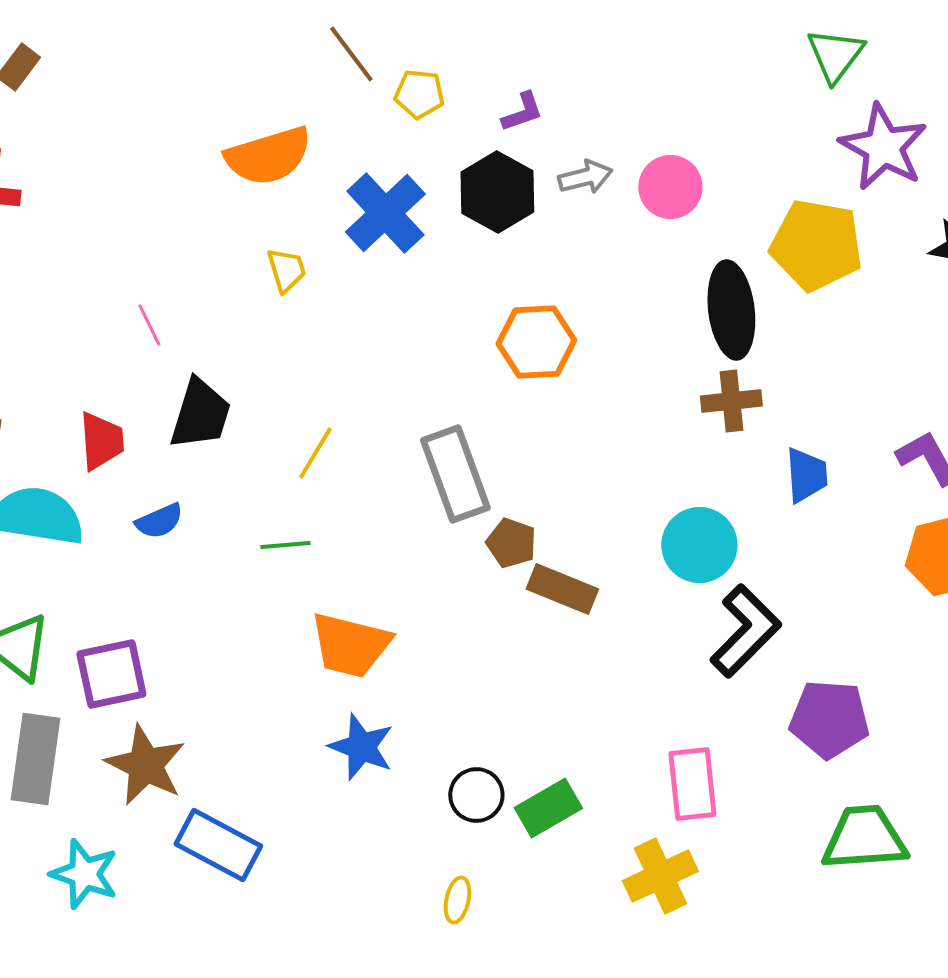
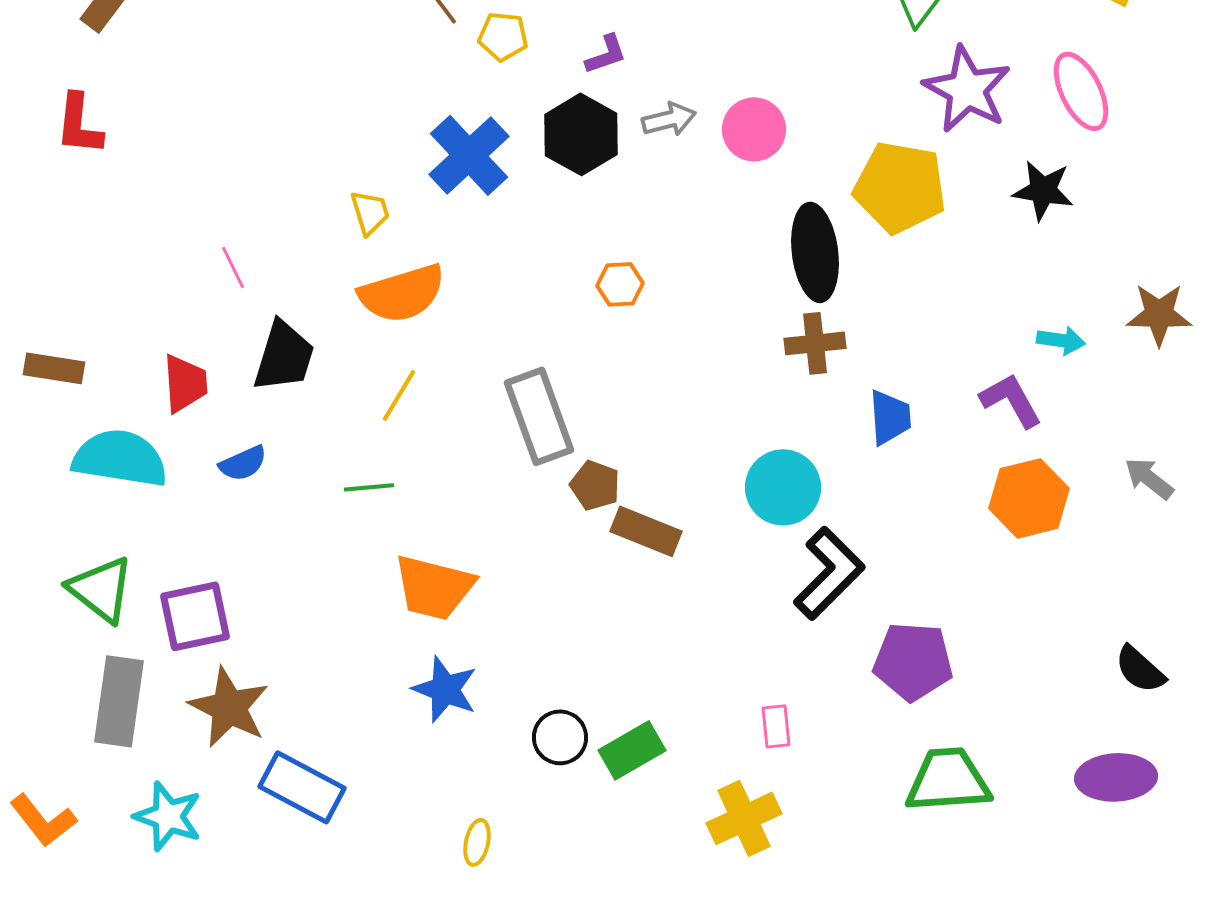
orange semicircle: (268, 156) -> (402, 293), moved
orange hexagon: (536, 342) -> (620, 284), size x0.6
pink rectangle: (692, 784) -> (776, 726), size x0.6
yellow ellipse: (457, 900) -> (477, 842), moved

